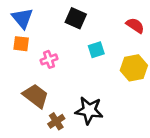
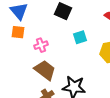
brown trapezoid: (36, 96) -> (45, 70), moved

